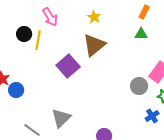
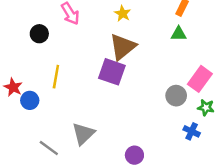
yellow line: (38, 40) -> (56, 77), moved
purple square: (68, 66) -> (112, 72), moved, turned -30
blue cross: (152, 116) -> (192, 131), turned -32

